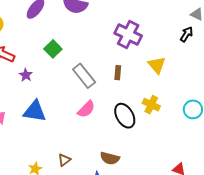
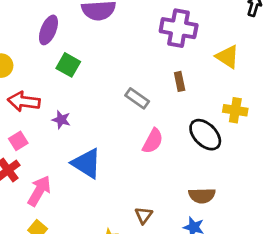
green square: (53, 49) -> (68, 65), moved
gray rectangle: (84, 76) -> (137, 98), size x0.7
blue triangle: (35, 111) -> (87, 163), turned 40

